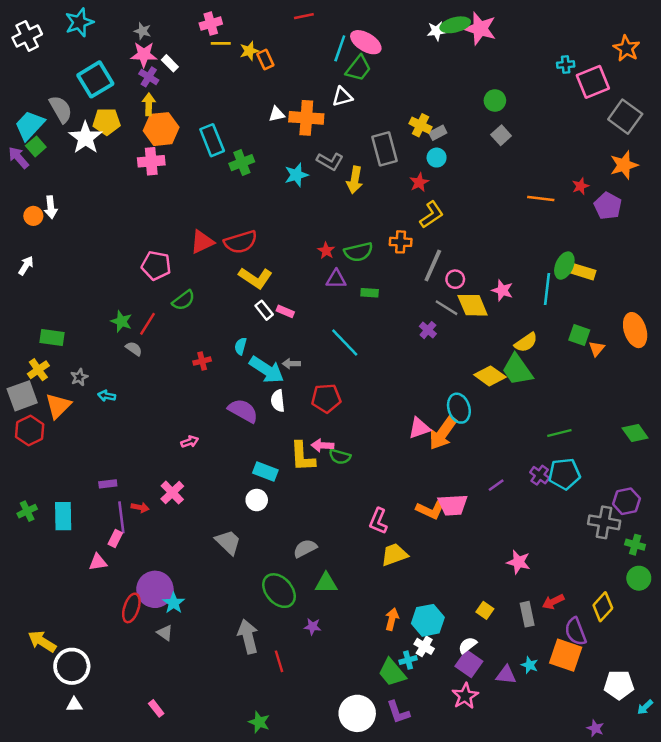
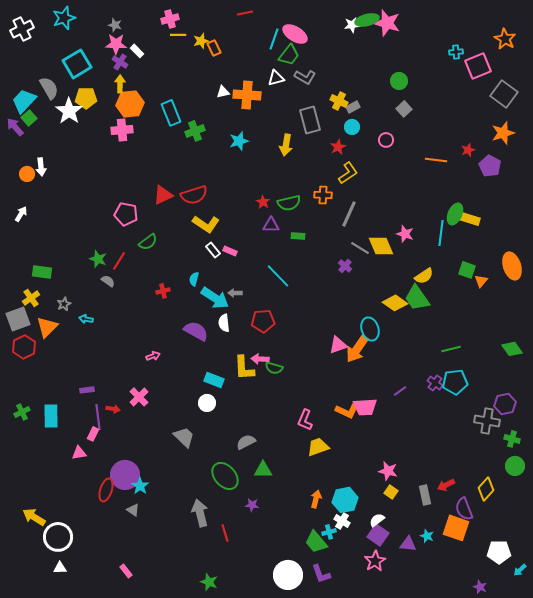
gray L-shape: (330, 161) -> (305, 77), moved
pink circle: (455, 279) -> (386, 140), moved
pink star: (518, 562) -> (388, 471), moved

